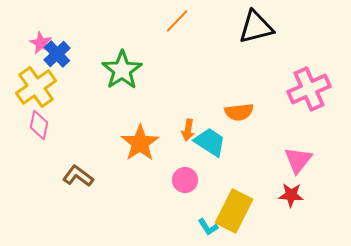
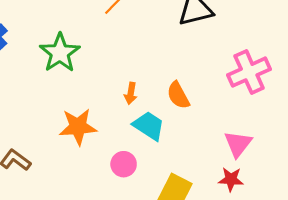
orange semicircle: (239, 112) -> (178, 95), turned 68
orange arrow: (188, 130) -> (131, 93), moved
orange star: (140, 143) -> (78, 127), turned 30

